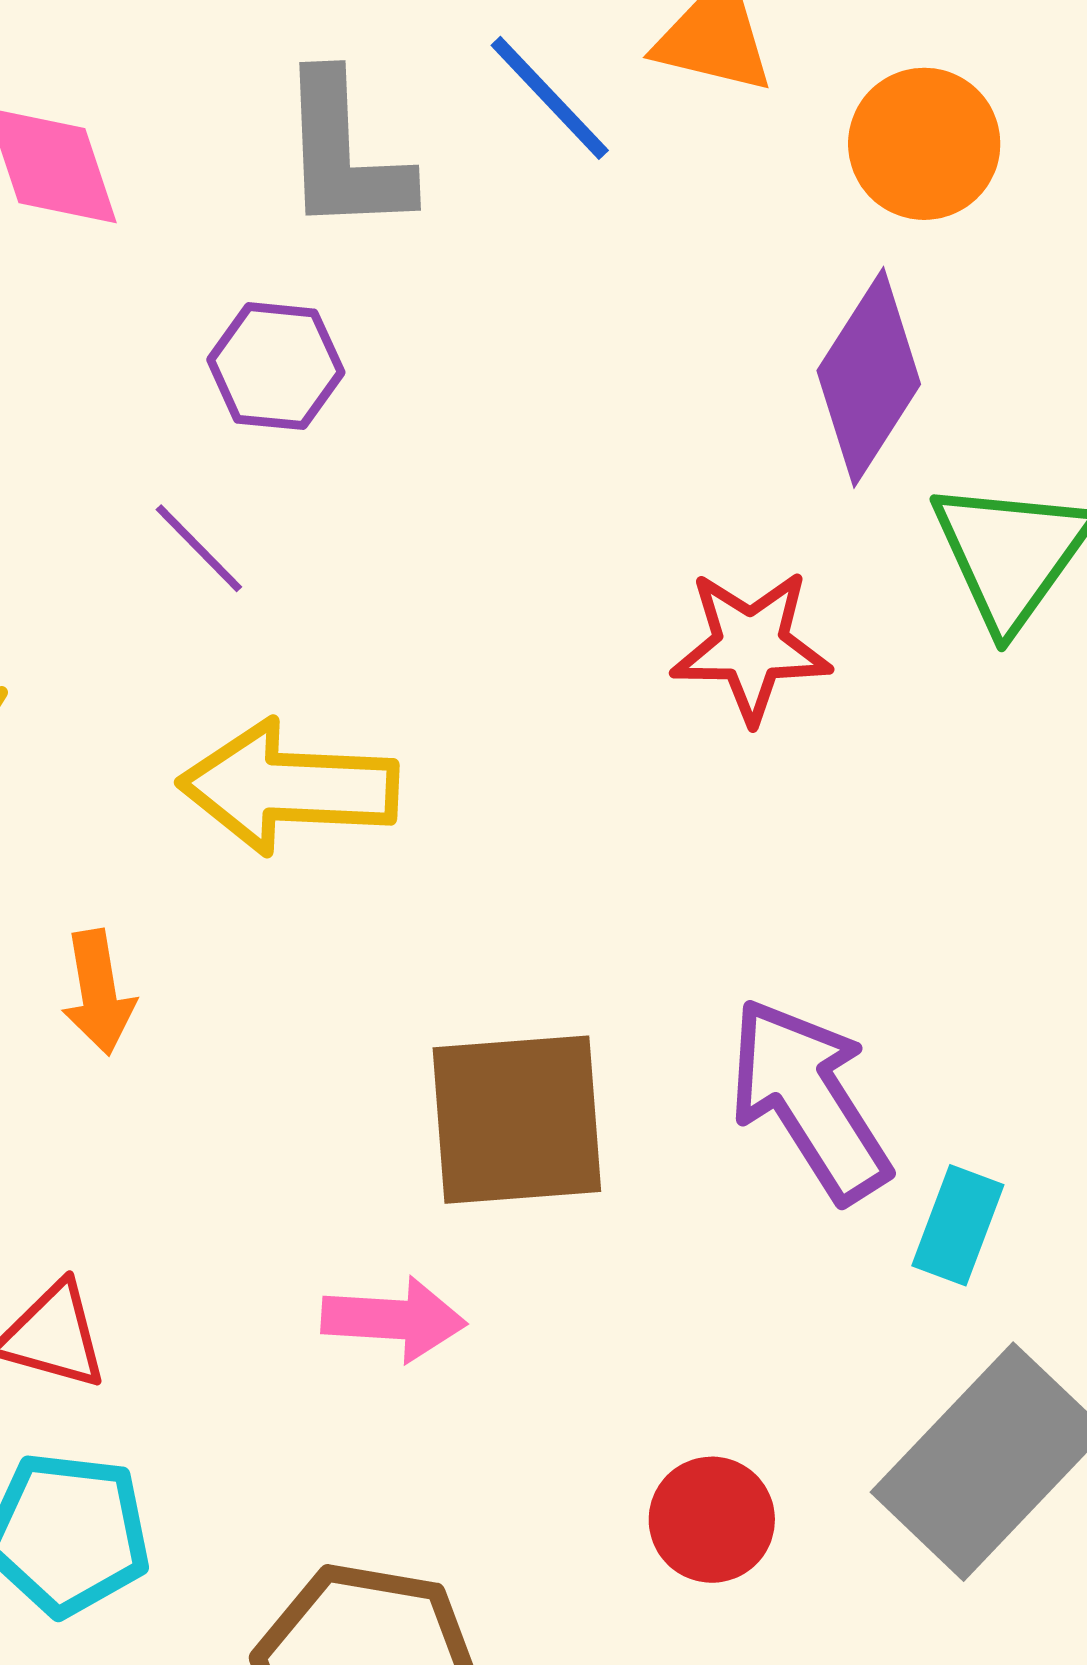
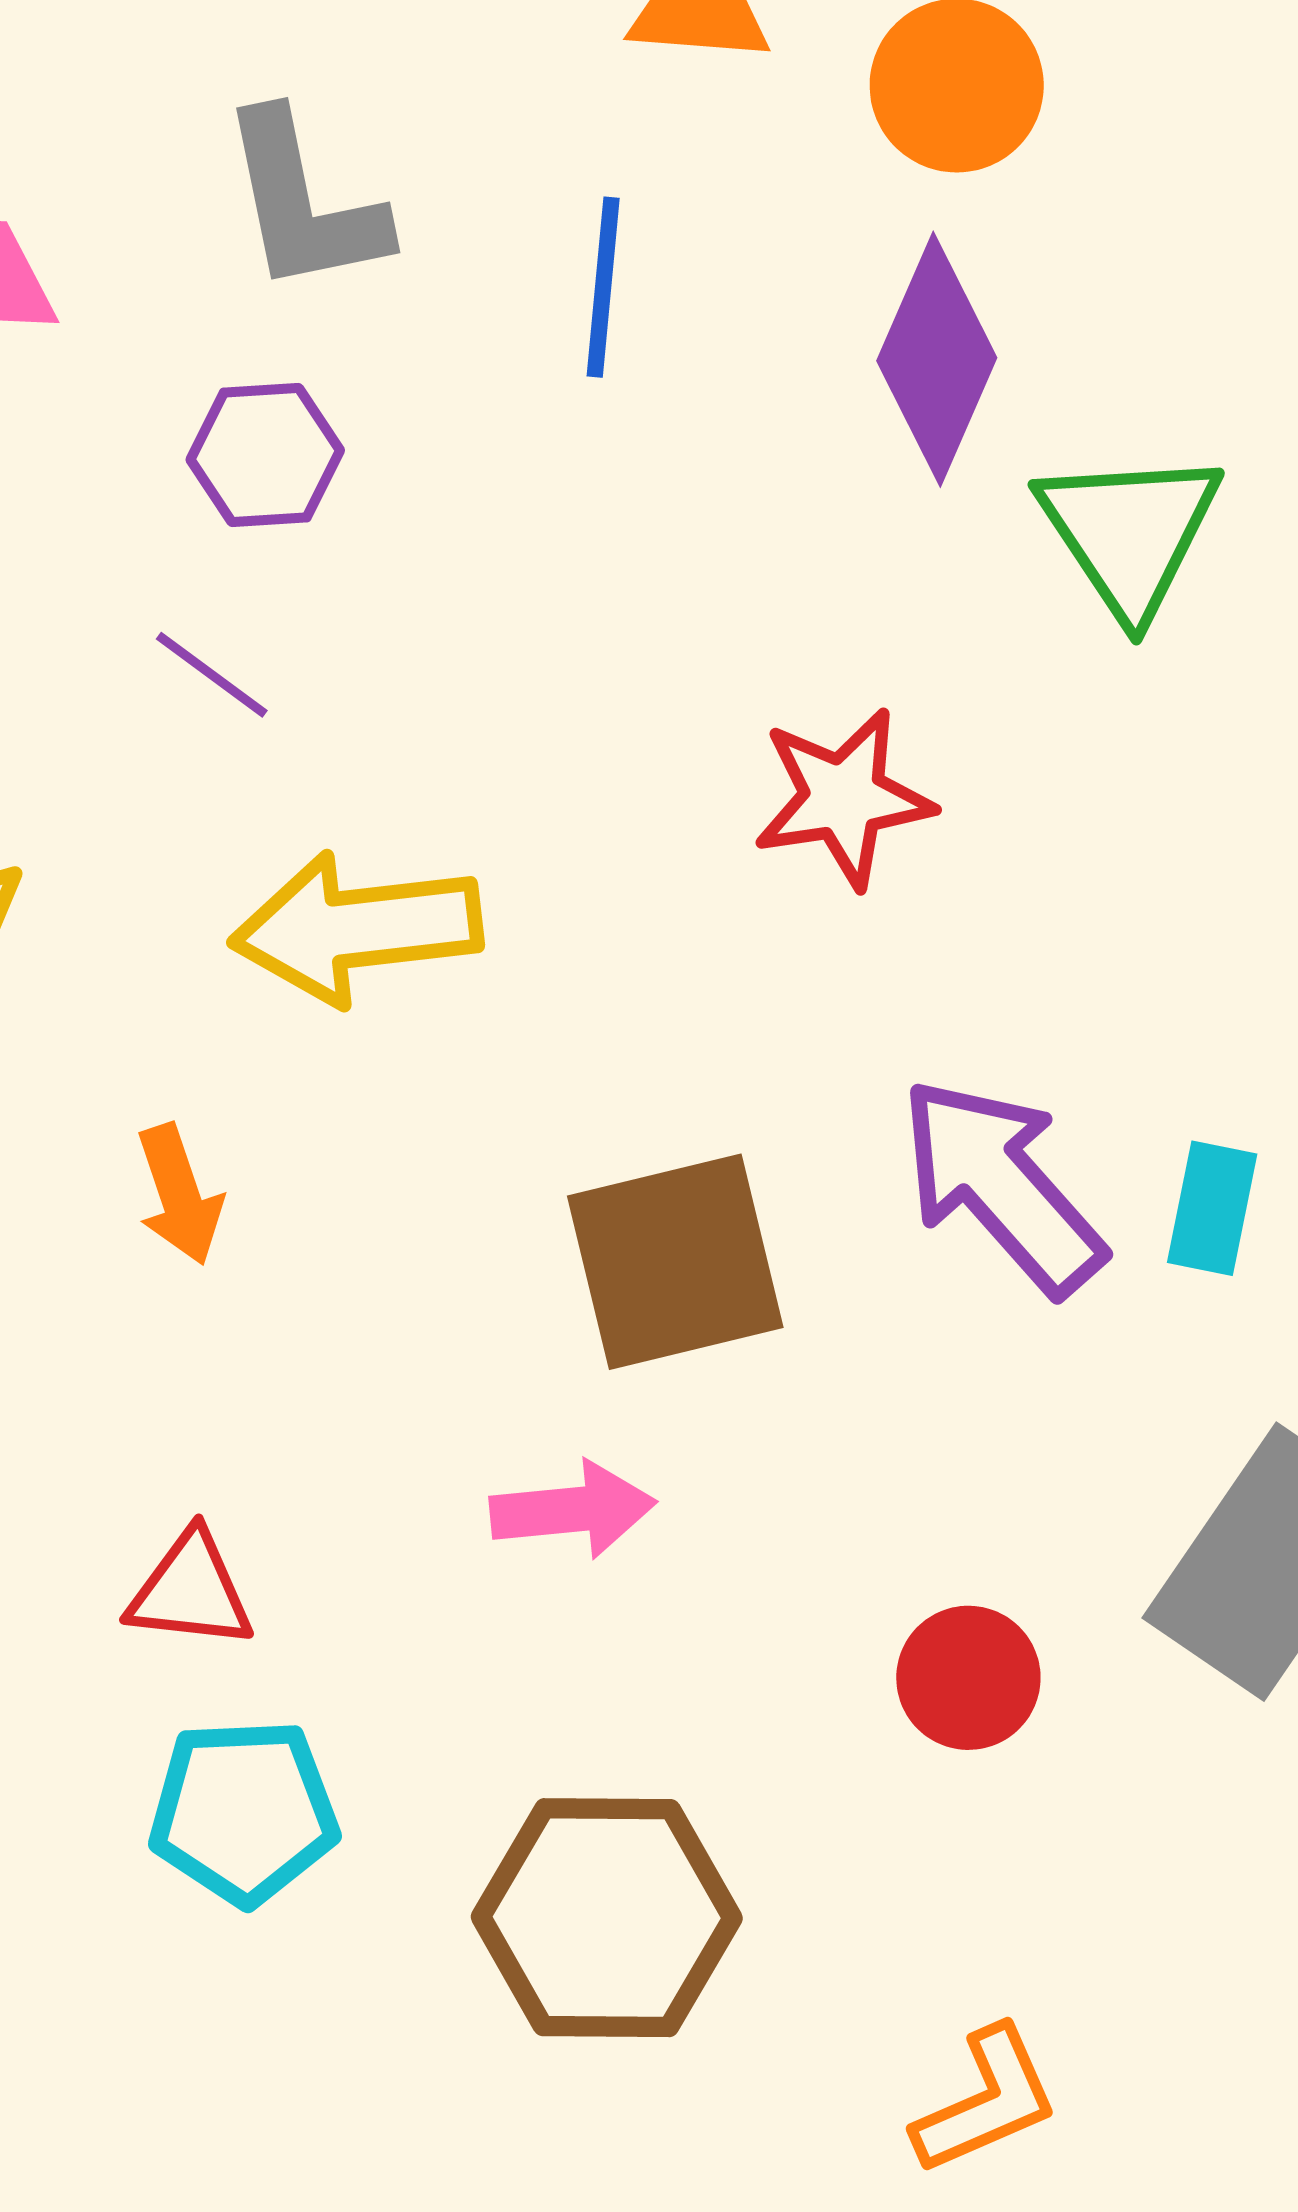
blue line: (550, 98) -> (603, 287), moved, turned 58
red star: (751, 646) -> (843, 798), moved
cyan rectangle: (958, 1225) -> (1212, 1208), moved

